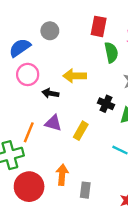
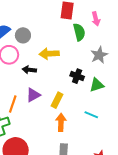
gray circle: (50, 31) -> (23, 35), moved
purple triangle: (53, 123) -> (33, 95), turned -42
orange arrow: (62, 175) -> (61, 122), moved

